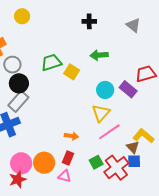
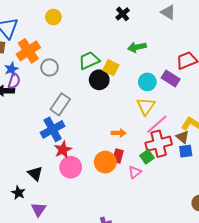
black cross: (89, 21) -> (123, 14), turned -32
black circle: (19, 83) -> (99, 80), moved
orange circle: (44, 163) -> (105, 162), moved
red cross: (116, 168) -> (159, 144), moved, turned 30
pink triangle: (65, 176) -> (135, 172), moved, turned -48
red star: (18, 179) -> (63, 150), moved

